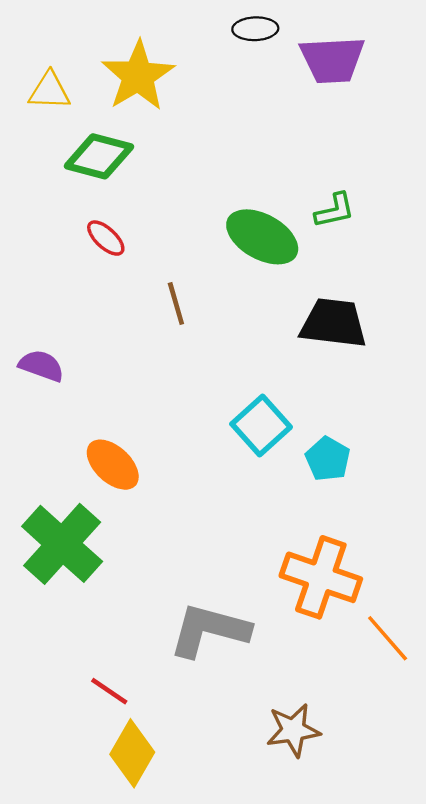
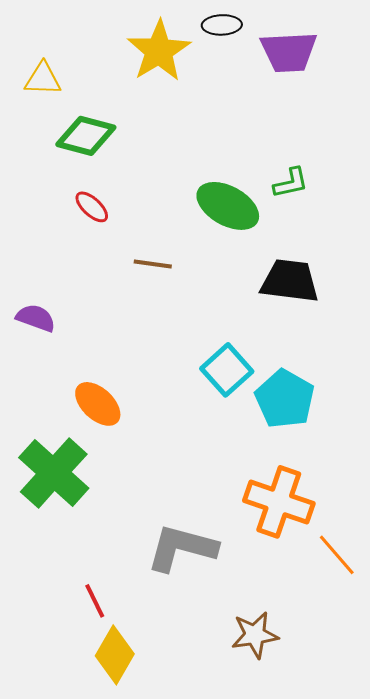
yellow star: (138, 76) -> (159, 51), moved
brown line: (176, 304) -> (153, 264), turned -66
cyan pentagon: (328, 459) -> (285, 399), size x1.5
red line: (109, 691) -> (95, 601), turned 30

